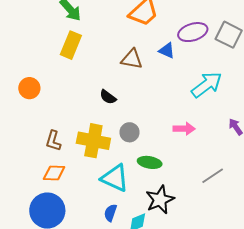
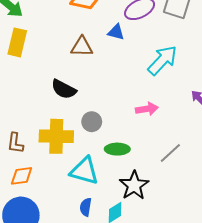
black semicircle: (108, 97) -> (64, 89), size x1.4
gray line: (213, 176) -> (170, 153), moved

